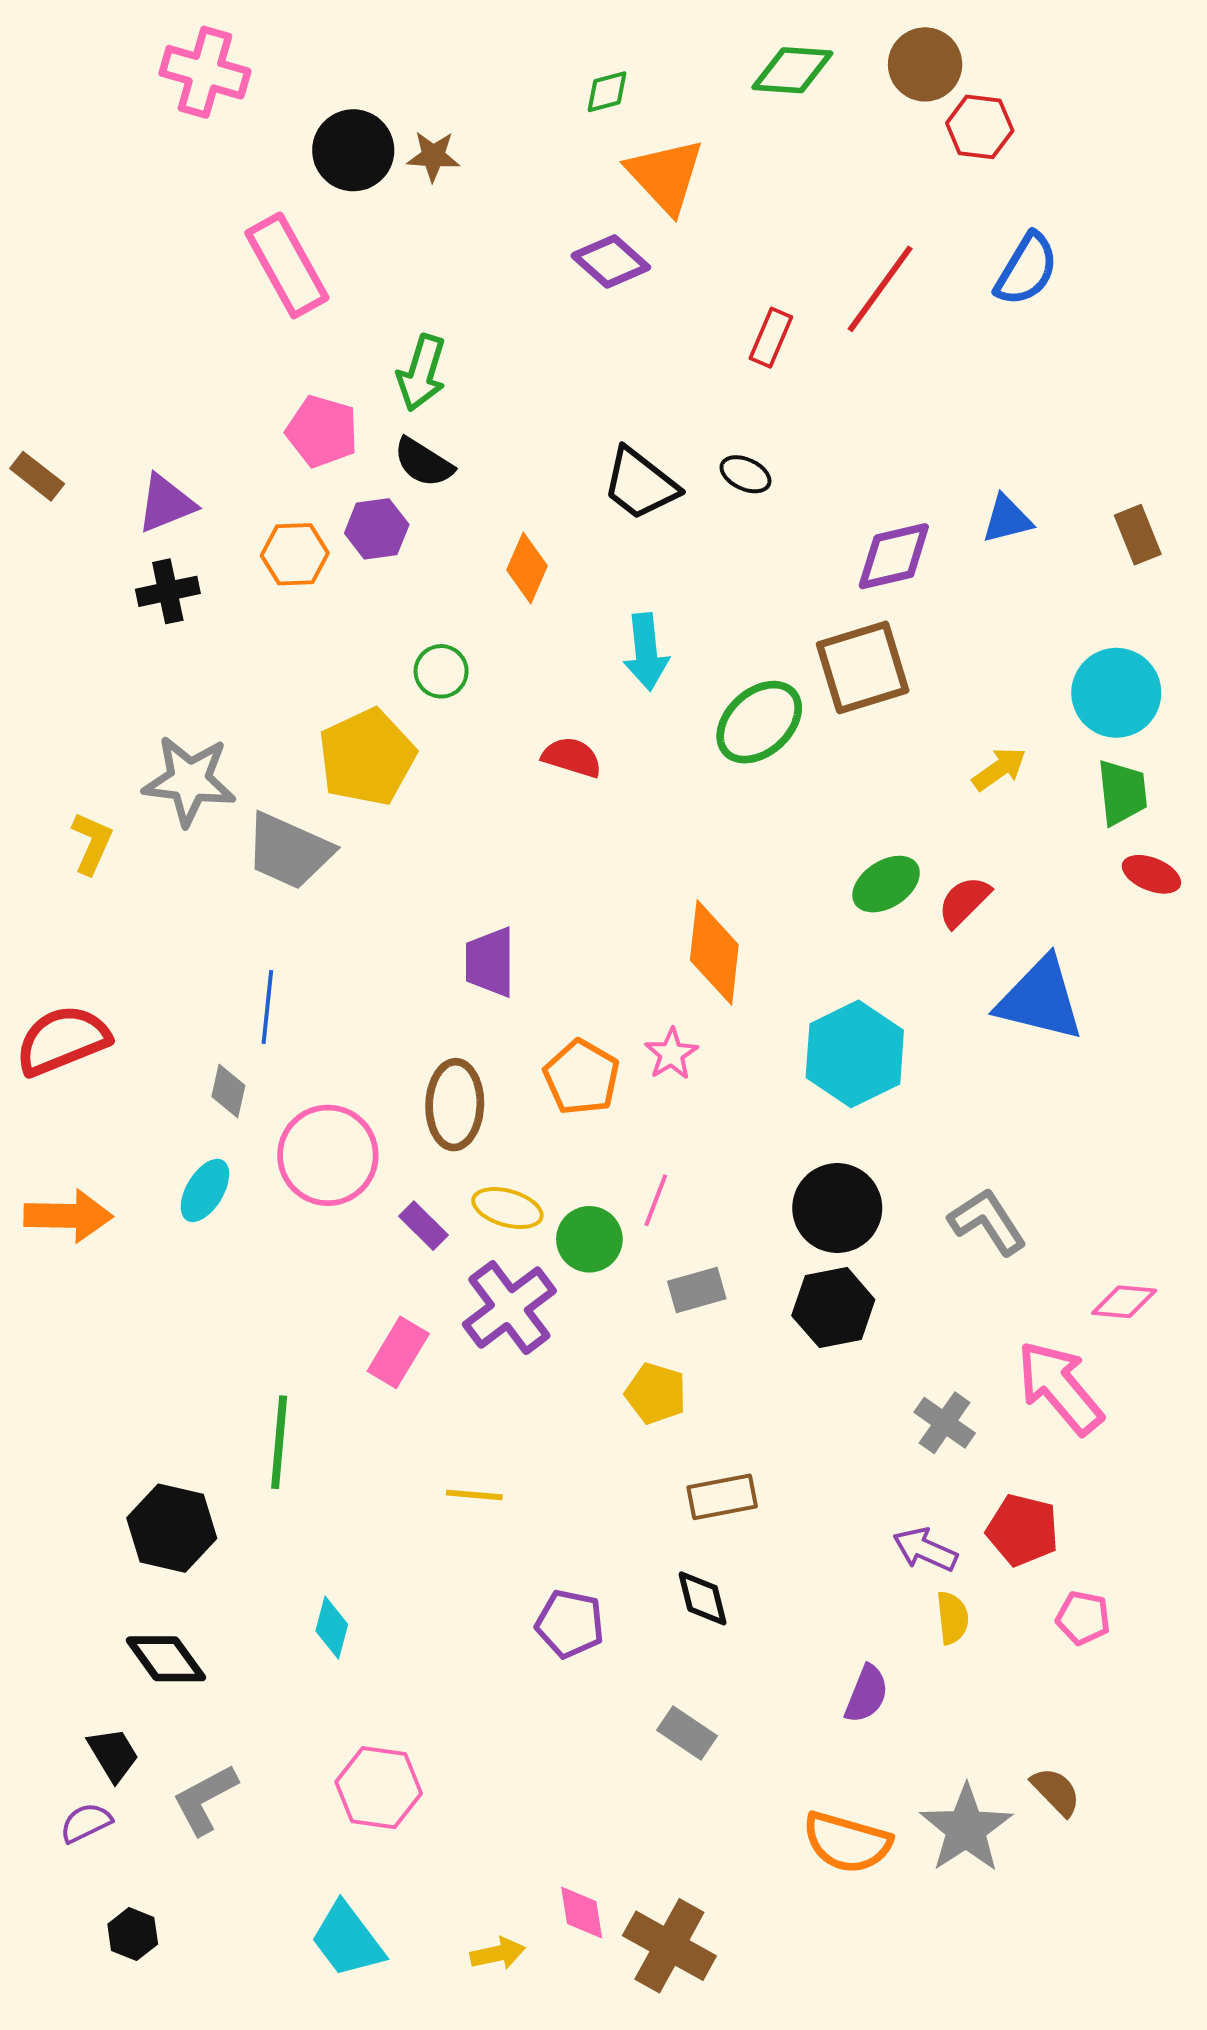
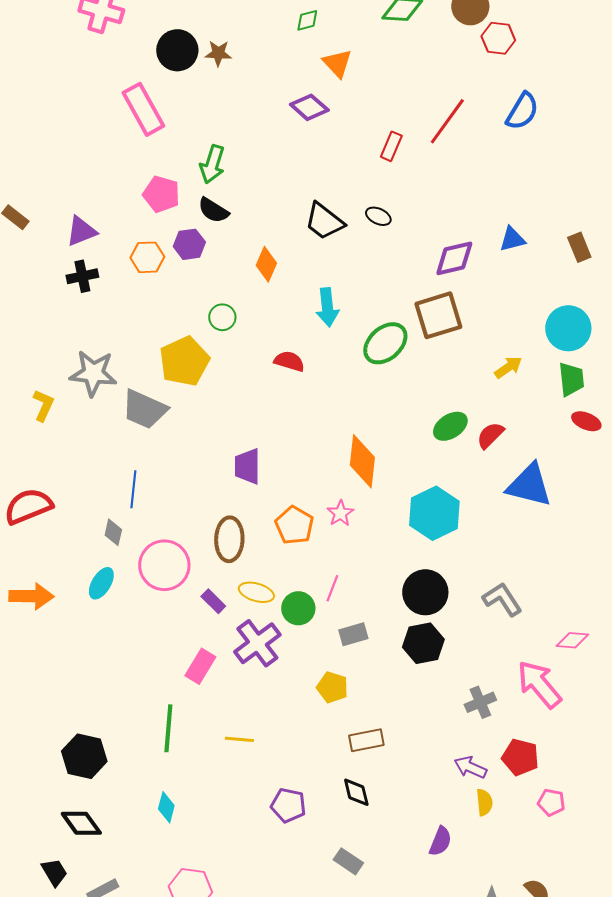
orange triangle: (666, 176) -> (337, 63), size x0.7
gray cross: (945, 1423) -> (480, 702), turned 32
green line: (279, 1442) -> (168, 728), moved

